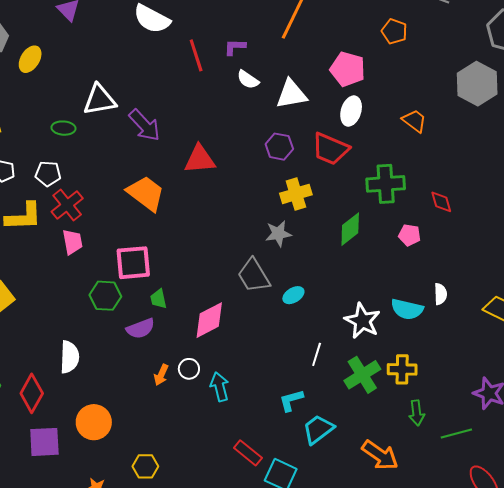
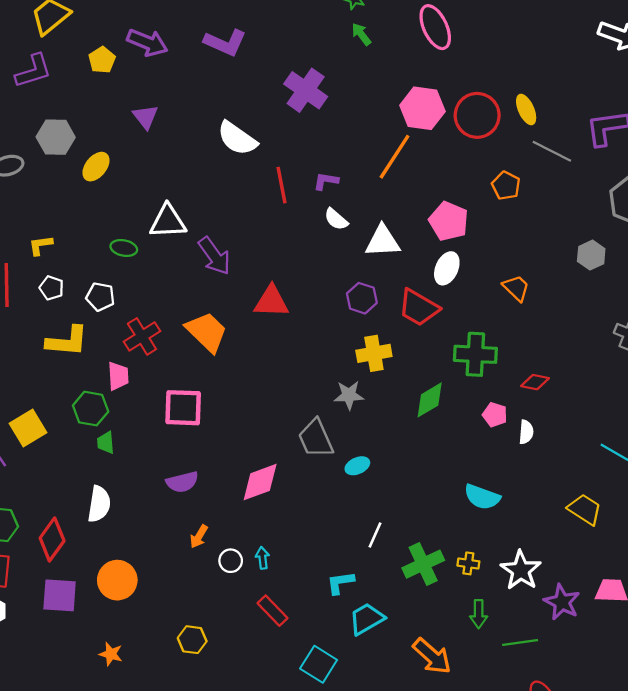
gray hexagon: (477, 84) -> (591, 255), size x0.6
red diamond: (441, 202) -> (535, 382), turned -70
red cross: (67, 205) -> (142, 336), moved
white semicircle: (441, 294) -> (526, 432), moved
green hexagon: (105, 296) -> (91, 409), moved
green trapezoid: (159, 299) -> (106, 443), moved
white star: (362, 321) -> (521, 570), moved
white circle: (189, 369) -> (231, 561), moved
yellow cross: (402, 369) -> (468, 563), size x0.7
cyan arrow: (220, 387) -> (262, 558), size x0.7
red rectangle: (248, 453) -> (273, 611), moved
yellow hexagon: (145, 466) -> (192, 640), moved

